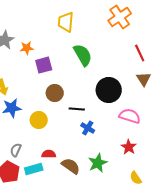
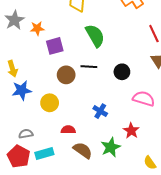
black circle: (109, 90) -> (122, 72), size x0.6
black line: (77, 109) -> (89, 67), moved
red star: (129, 147) -> (131, 131), moved
gray semicircle: (16, 150) -> (26, 134), turned 56
red semicircle: (49, 154) -> (68, 130), moved

